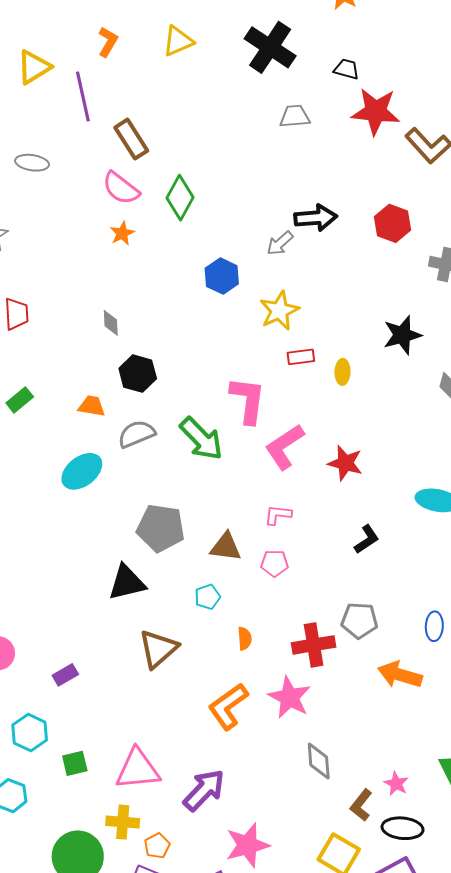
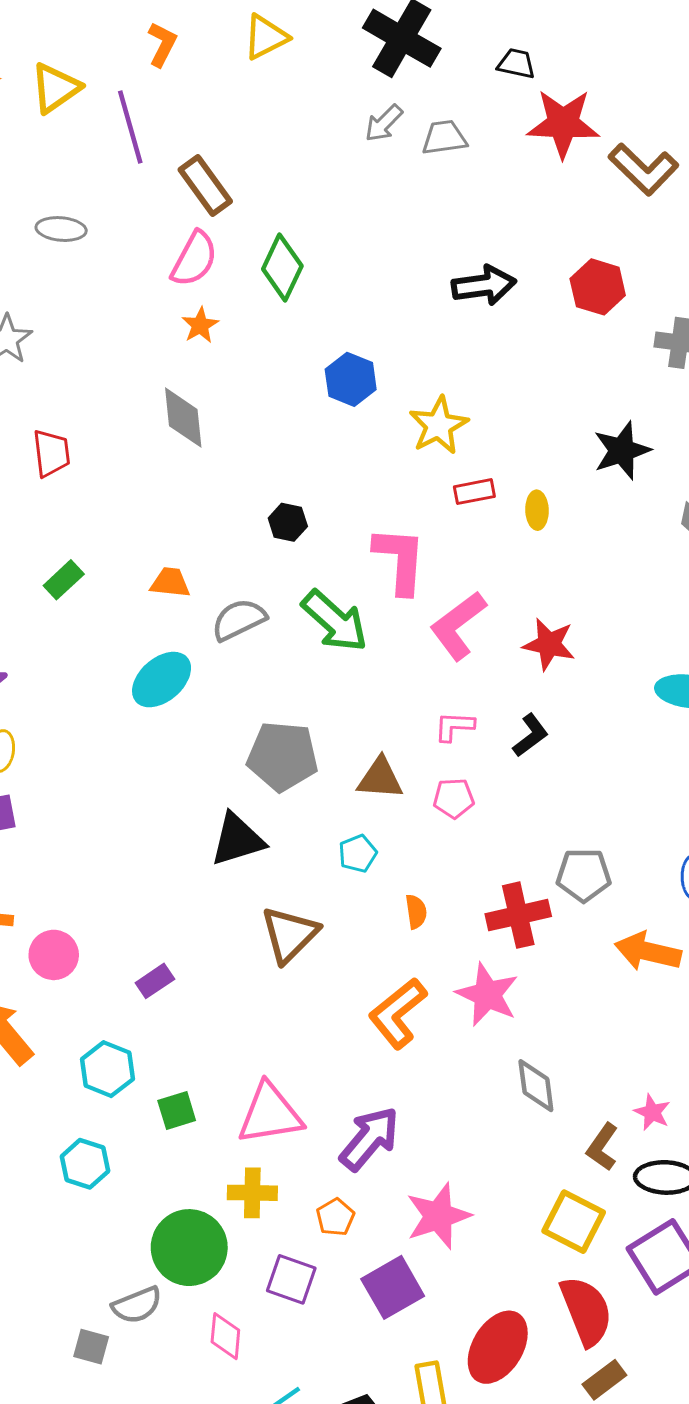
pink semicircle: (121, 188) -> (194, 259), turned -96
gray arrow: (280, 243) -> (384, 123), moved
gray diamond: (111, 323) -> (183, 418), moved, size x1.6
black hexagon: (138, 374) -> (288, 522), moved, size x0.7
black L-shape: (367, 539) -> (530, 735), moved
orange pentagon: (157, 846) -> (335, 1217), moved

